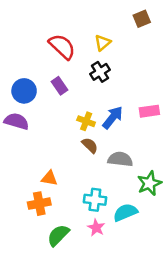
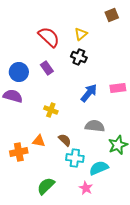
black cross: (100, 72) -> (79, 57), turned -35
yellow cross: (86, 121) -> (51, 110), moved
brown semicircle: (90, 145) -> (65, 140), moved
orange cross: (39, 204) -> (19, 152), moved
pink star: (96, 228) -> (86, 188), moved

